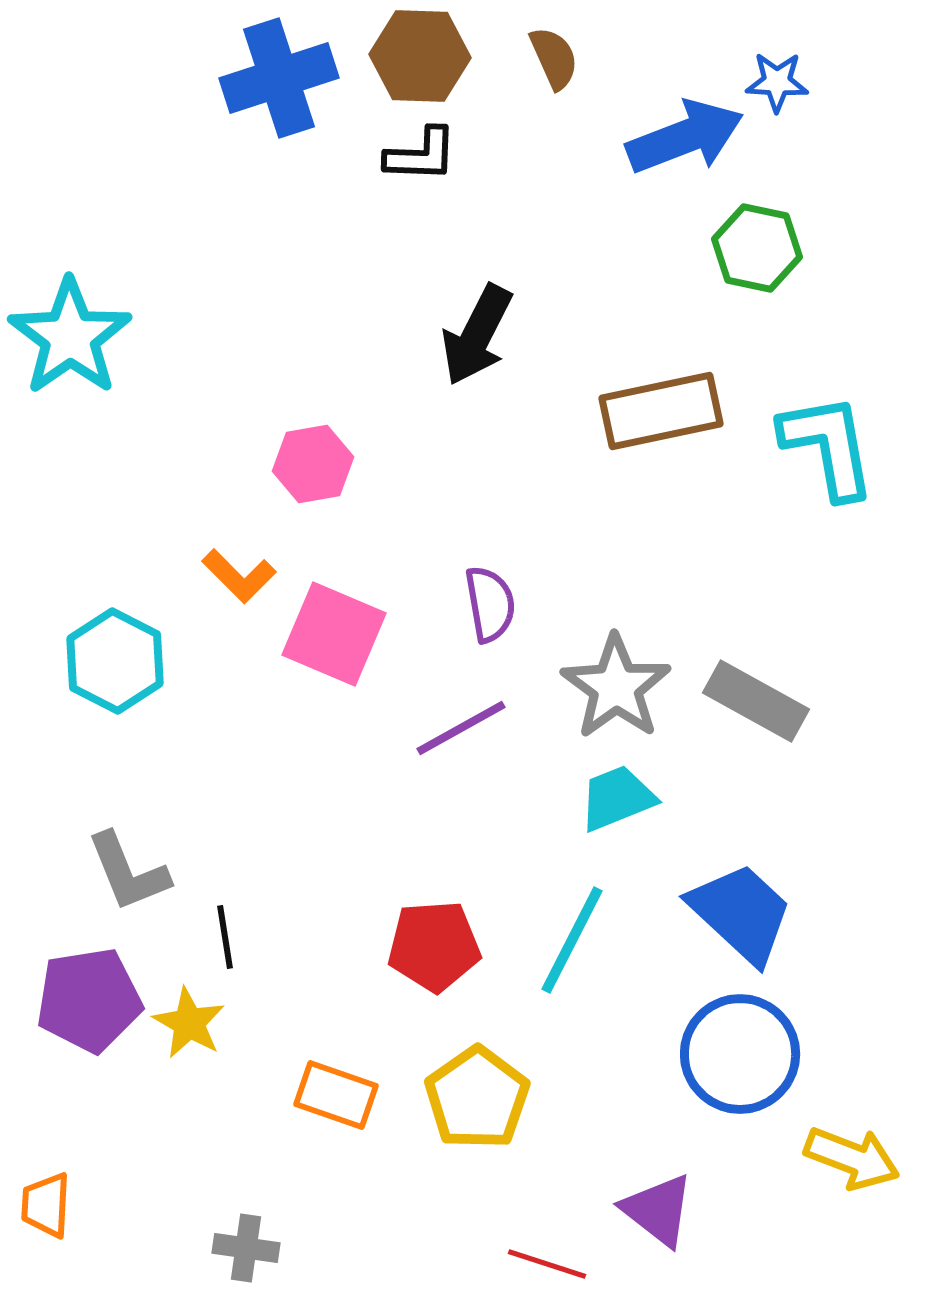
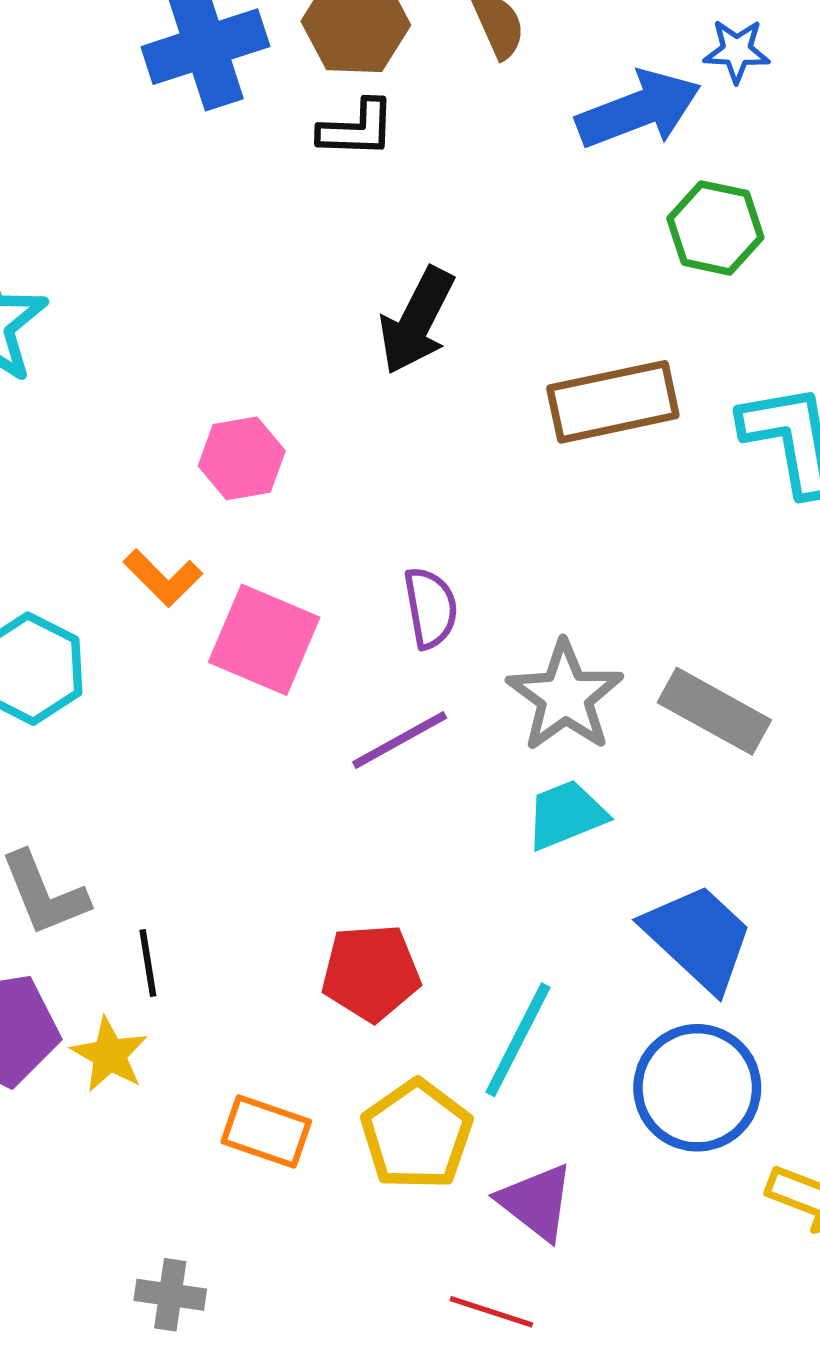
cyan line: (572, 940) -> (518, 1040), moved
purple triangle: (658, 1210) -> (536, 1202), moved

